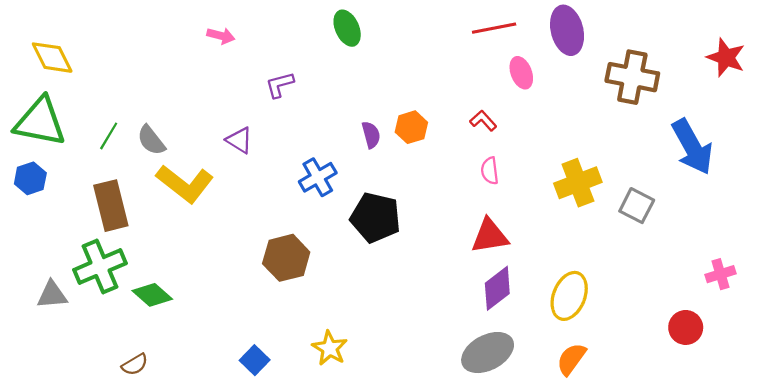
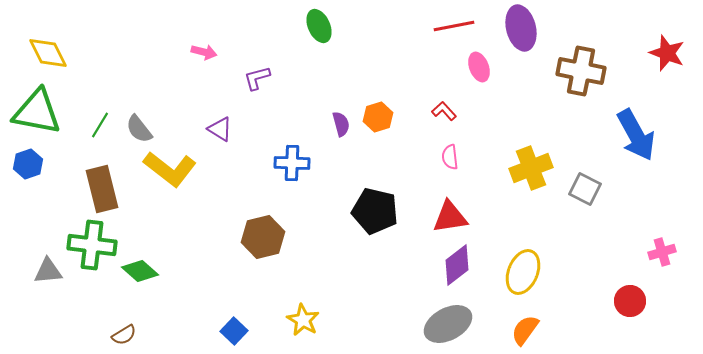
pink arrow: (221, 36) -> (204, 52), moved
blue cross: (318, 177) -> (292, 163), turned 32
black pentagon: (375, 218) -> (375, 211), moved
green cross: (100, 267) -> (92, 245), turned 30

